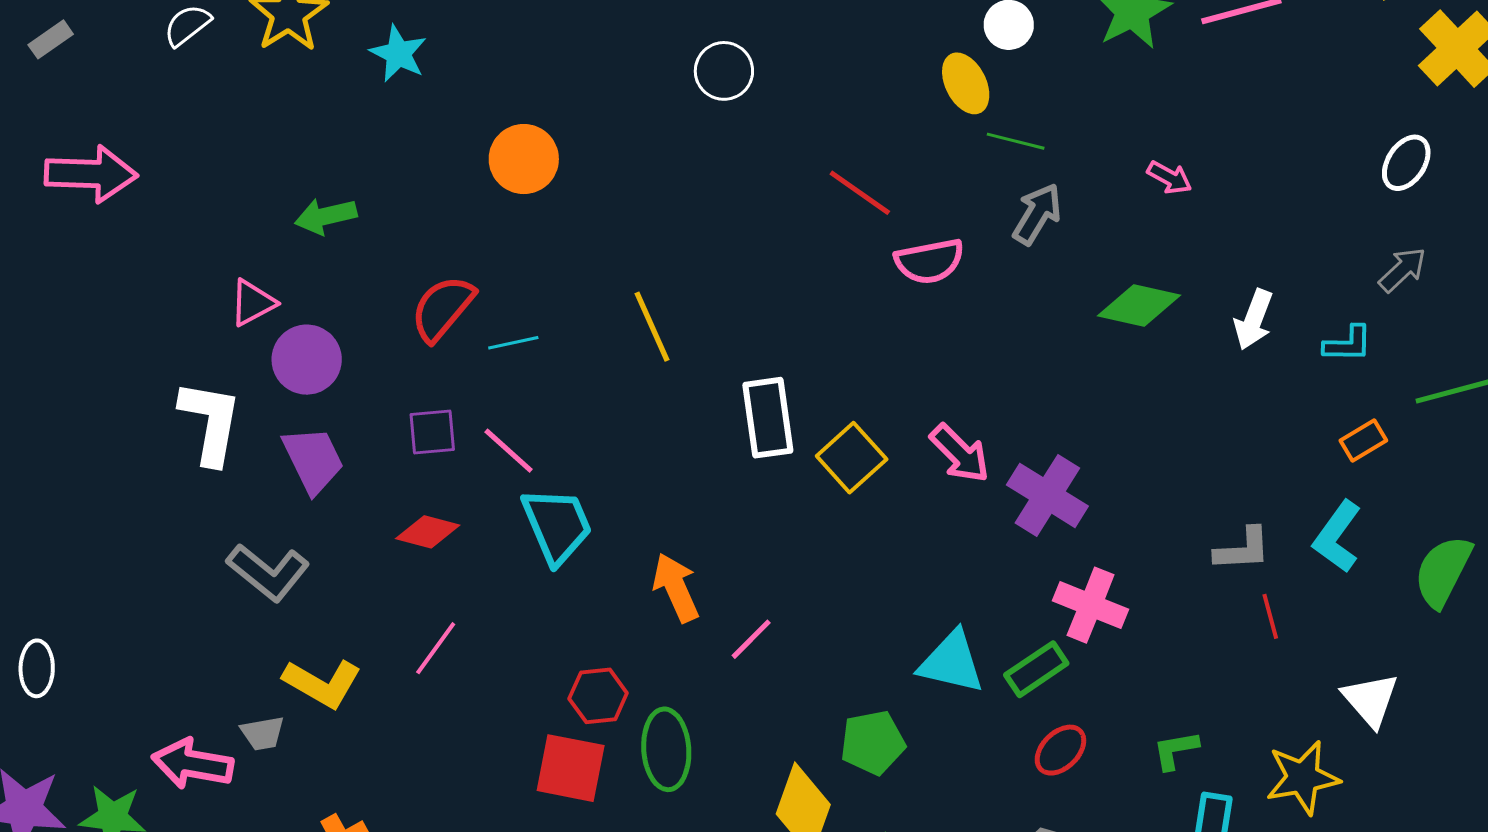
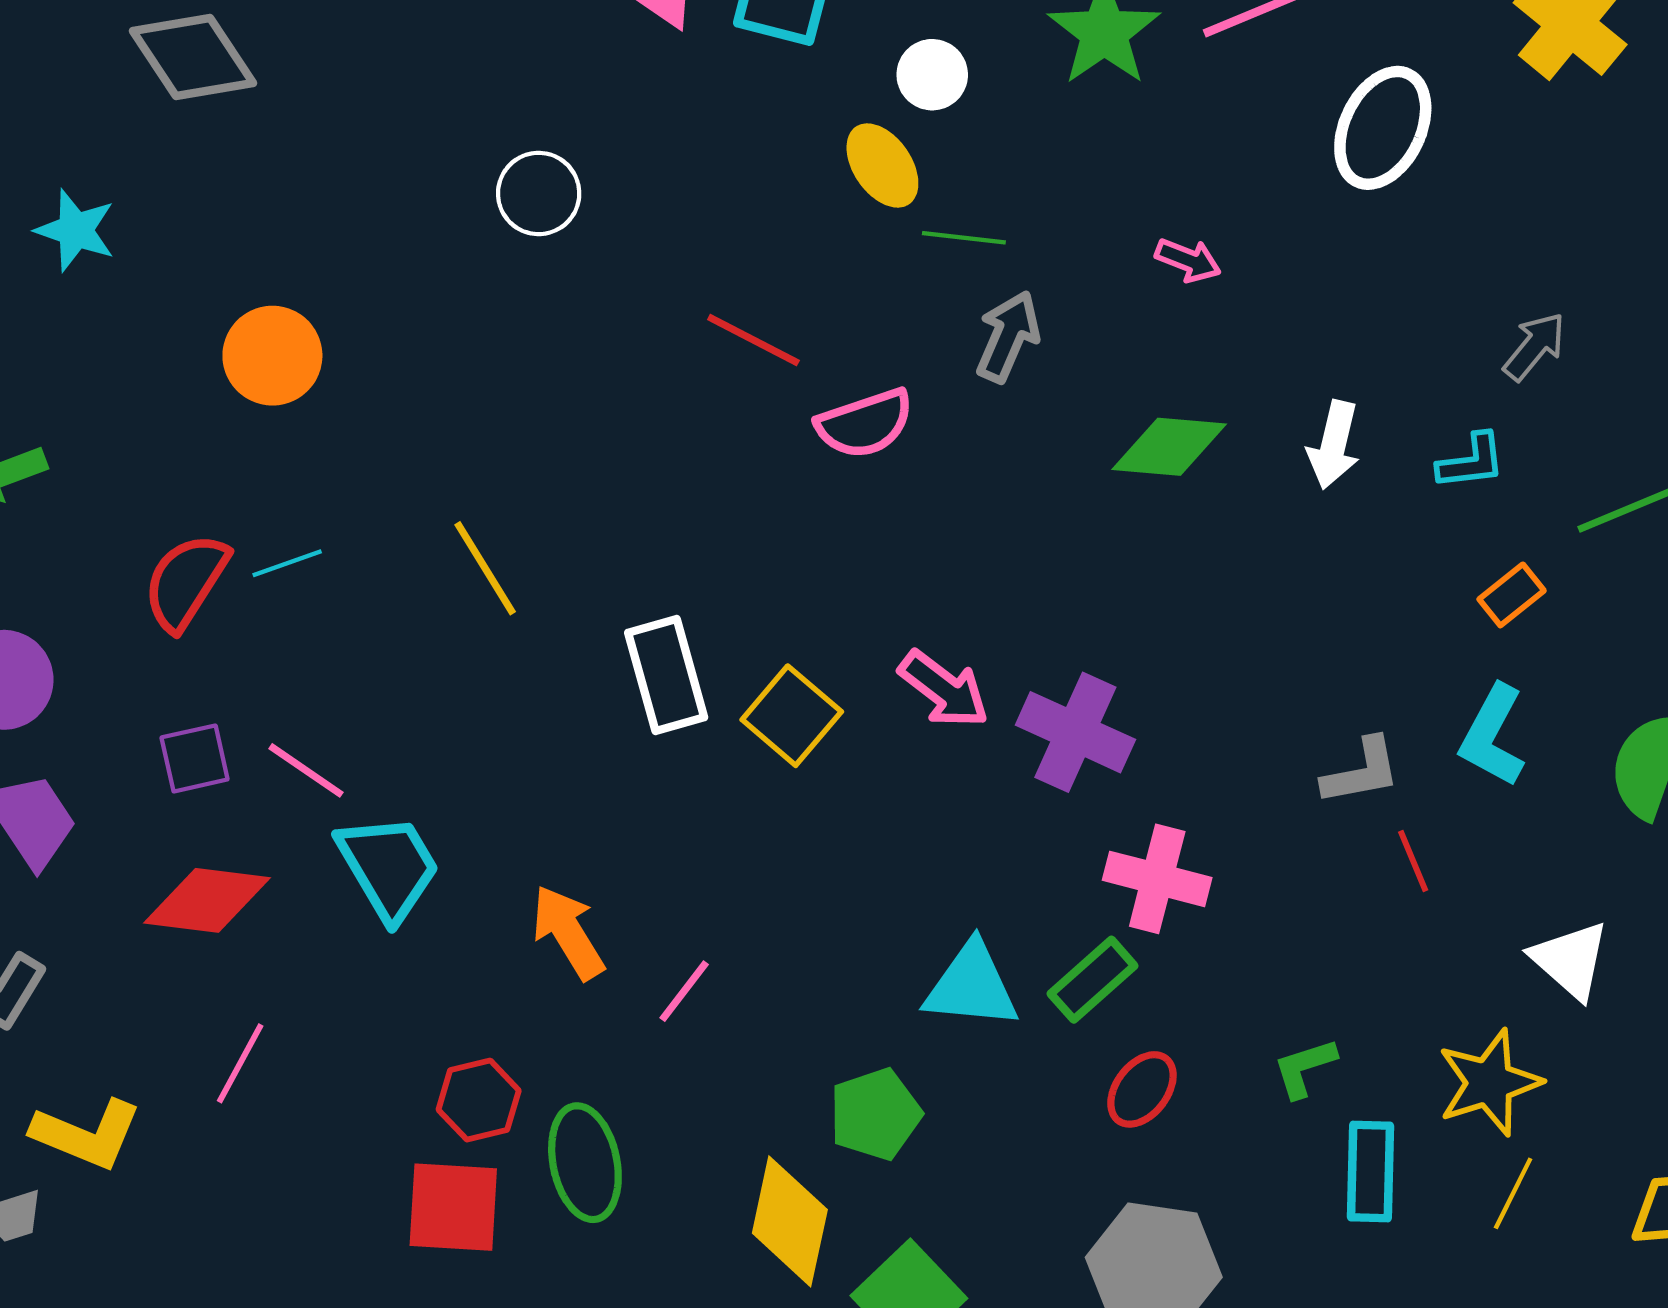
white ellipse: (1406, 163) -> (1383, 128), moved, size x1.5
cyan line: (513, 343) -> (287, 563), moved
red diamond: (428, 532) -> (207, 900), size x1.4

